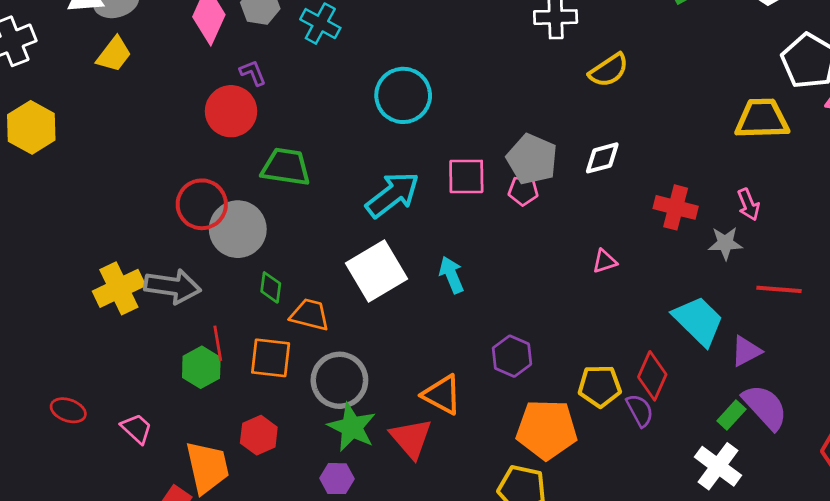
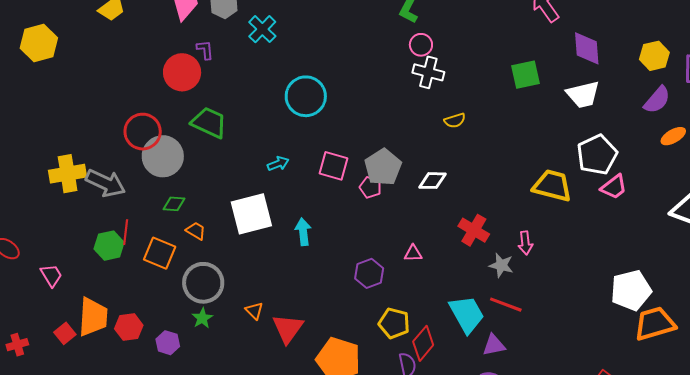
yellow semicircle: (609, 70) -> (455, 120), size x0.7
cyan arrow: (393, 195) -> (278, 164), size x0.5
green diamond: (271, 287) -> (174, 204), turned 70
red line: (779, 289) -> (506, 305), moved
orange trapezoid: (310, 315) -> (196, 231), size x0.7
purple hexagon: (512, 356) -> (369, 273), moved
yellow pentagon: (600, 386) -> (394, 323), moved
orange triangle: (442, 395) -> (254, 311), moved, size x0.6
green star: (352, 427) -> (202, 318), size x0.6
red hexagon: (259, 435) -> (129, 327), moved
red triangle: (411, 438) -> (288, 329), moved
purple hexagon: (337, 479) -> (168, 343), moved

